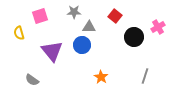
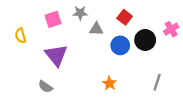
pink square: (40, 16) -> (53, 19), moved
blue circle: (82, 45) -> (120, 45), moved
gray semicircle: (32, 80) -> (45, 87), moved

